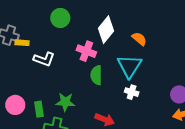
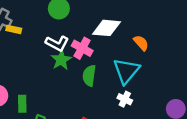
white diamond: (106, 30) -> (106, 28), turned 48
white L-shape: (44, 59) -> (57, 43), moved
green star: (65, 102) -> (61, 60), moved, turned 30

